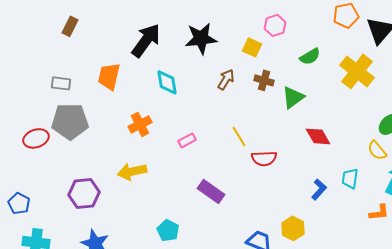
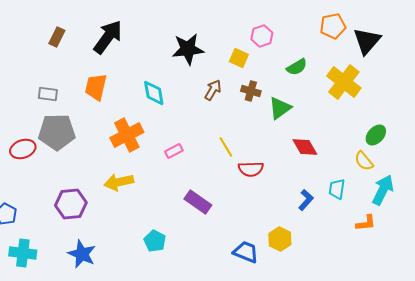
black arrow: (146, 40) -> (108, 37), moved
orange cross: (140, 124) -> (127, 135), size x1.4

